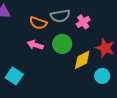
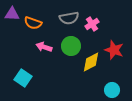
orange semicircle: (38, 23) -> (33, 23), moved
cyan circle: (102, 76) -> (112, 90), moved

